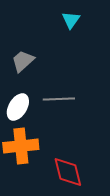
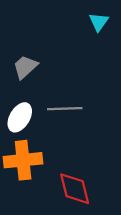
cyan triangle: (71, 20) -> (99, 22), moved

